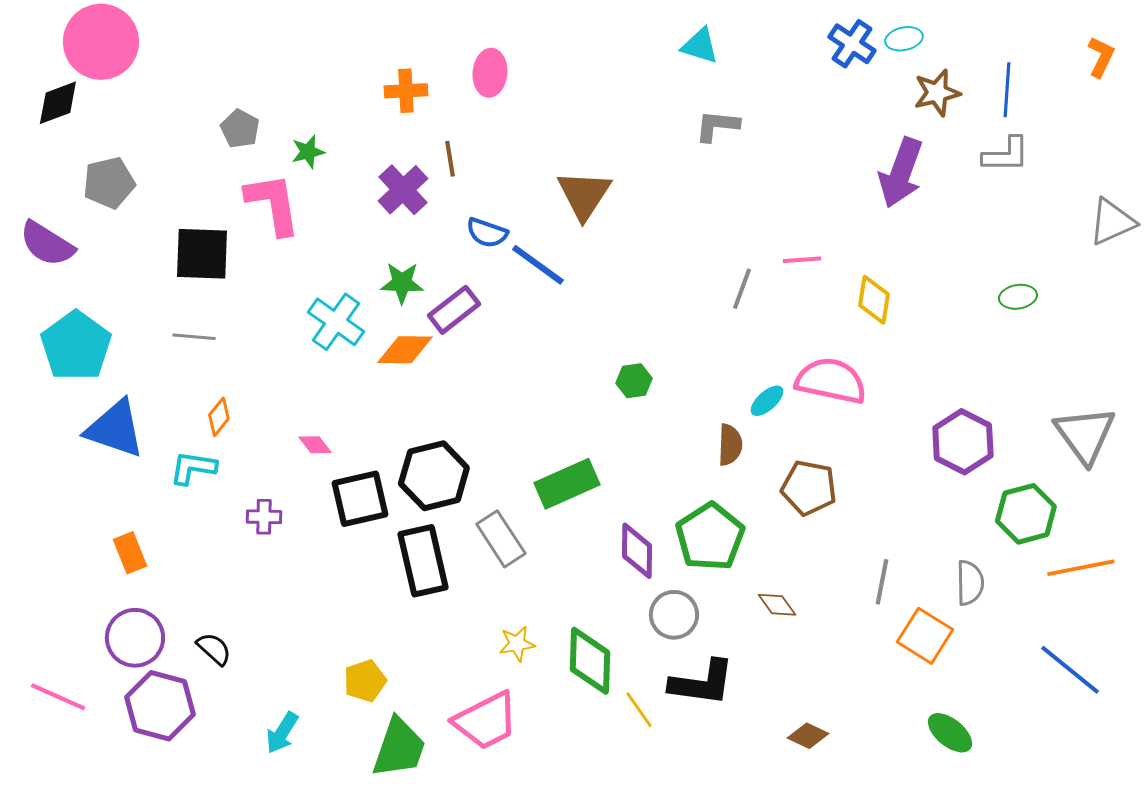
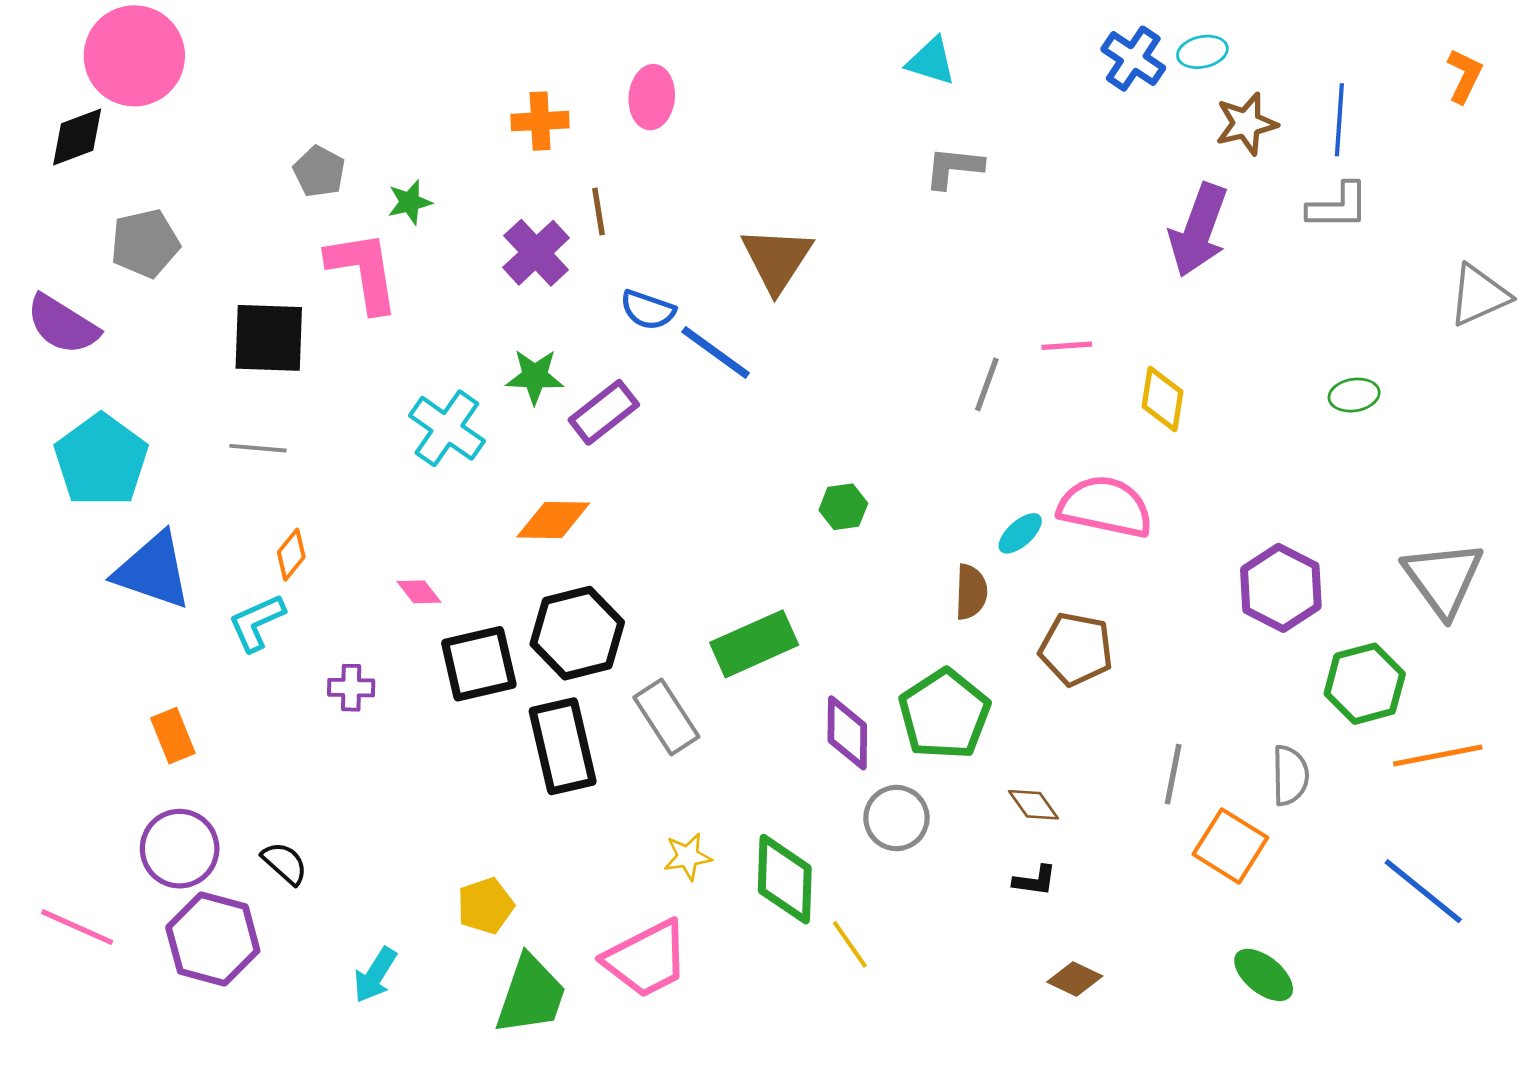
orange diamond: (405, 350) -> (553, 520), moved
cyan L-shape: (193, 468) -> (257, 622), turned -33
black L-shape: (702, 683) -> (1035, 881), moved, size x0.5

